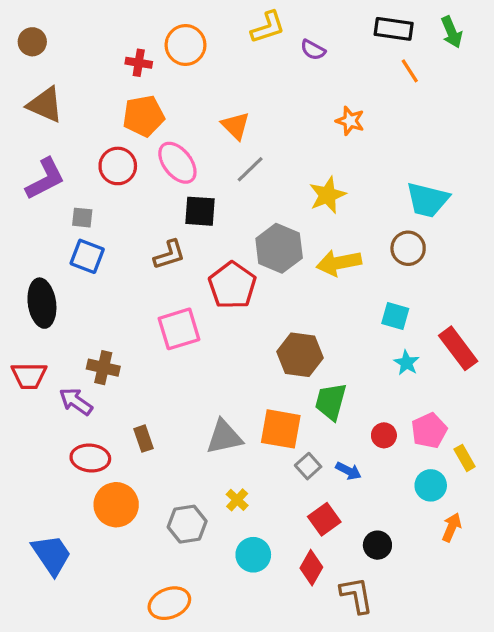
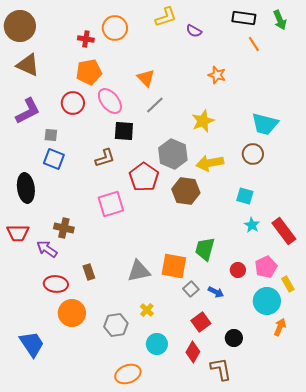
brown circle: (32, 42) -> (20, 26), size x1.8
red rectangle: (458, 348) -> (284, 231), moved
brown hexagon: (300, 355) -> (186, 191), moved
cyan circle: (431, 485) -> (267, 301), size x1.4
orange ellipse: (169, 603) -> (128, 374), moved

